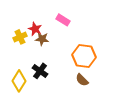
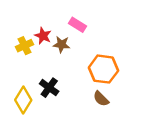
brown star: (42, 39) -> (62, 44), moved

